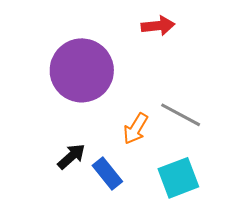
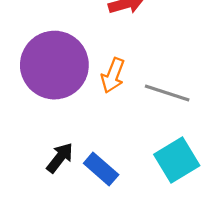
orange arrow: (136, 129) -> (113, 75), moved

